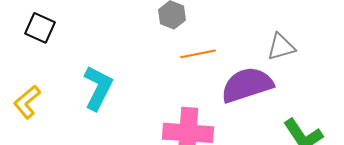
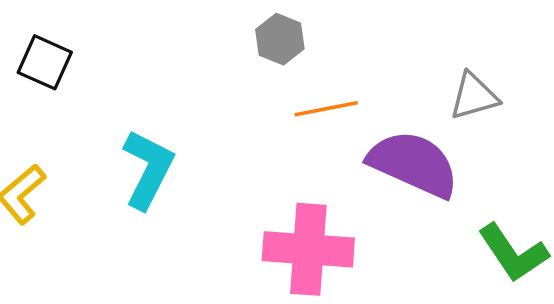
purple semicircle: (247, 85) -> (413, 164), turned 42

